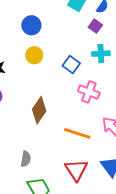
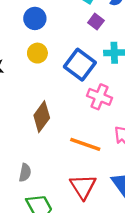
purple square: (95, 26) -> (96, 22), moved
blue square: (71, 64) -> (80, 65), size x1.5

